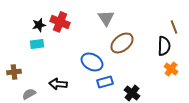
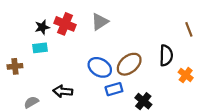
gray triangle: (106, 18) -> (100, 22), moved, turned 30
brown ellipse: (122, 43) -> (129, 64), moved
black semicircle: (164, 46) -> (166, 55), moved
brown cross: (14, 72) -> (15, 66), moved

